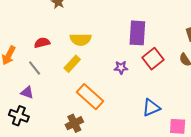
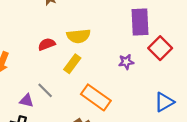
red semicircle: (42, 43) -> (47, 44), moved
gray line: (35, 68) -> (45, 90), moved

